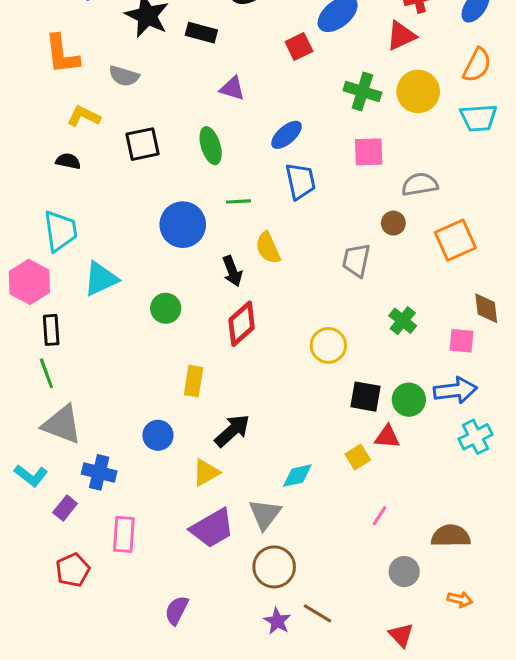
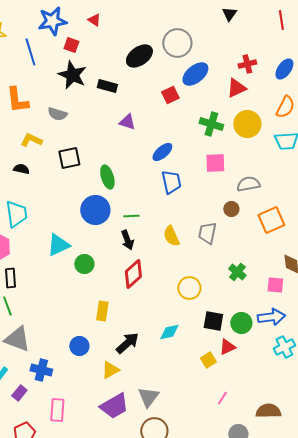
green ellipse: (211, 146) -> (107, 177), moved
green line: (239, 201) -> (131, 216), moved
yellow semicircle: (268, 248) -> (171, 236), moved
cyan triangle: (101, 279) -> (58, 245), moved
red triangle: (387, 437) -> (227, 347), turned -30
cyan diamond: (297, 476) -> (169, 332), moved

